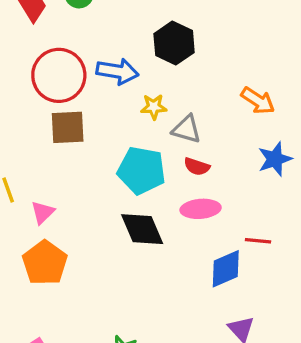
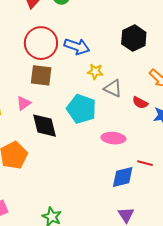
black hexagon: (174, 43) -> (134, 38), moved
red semicircle: (197, 167) -> (140, 103), moved
pink triangle: (43, 212) -> (24, 103), moved
black diamond: (142, 229) -> (45, 126), moved

